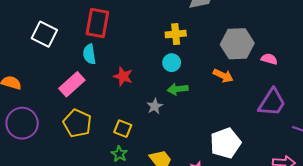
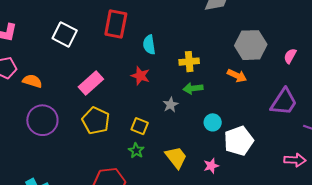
yellow cross: (176, 34) -> (189, 62), moved
cyan semicircle: (89, 54) -> (149, 45), moved
pink semicircle: (269, 59) -> (290, 56), moved, turned -77
cyan circle: (172, 63) -> (213, 122), moved

